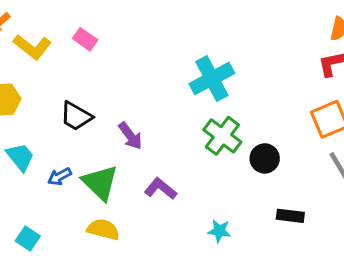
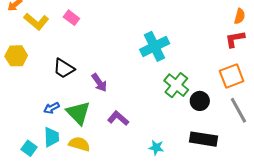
green cross: (222, 136) -> (176, 85), moved
cyan trapezoid: (20, 157) -> (51, 137), moved, turned 35
black circle: (265, 158) -> (200, 101), moved
black rectangle: (290, 216) -> (204, 139), size x1.5

